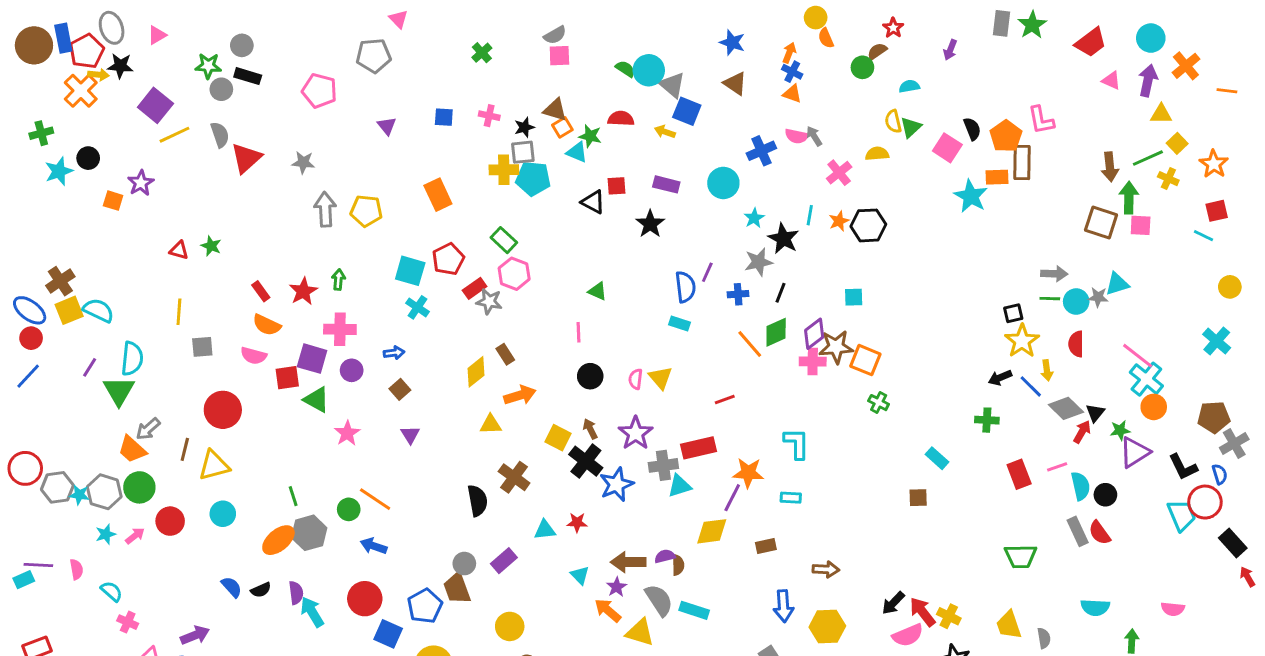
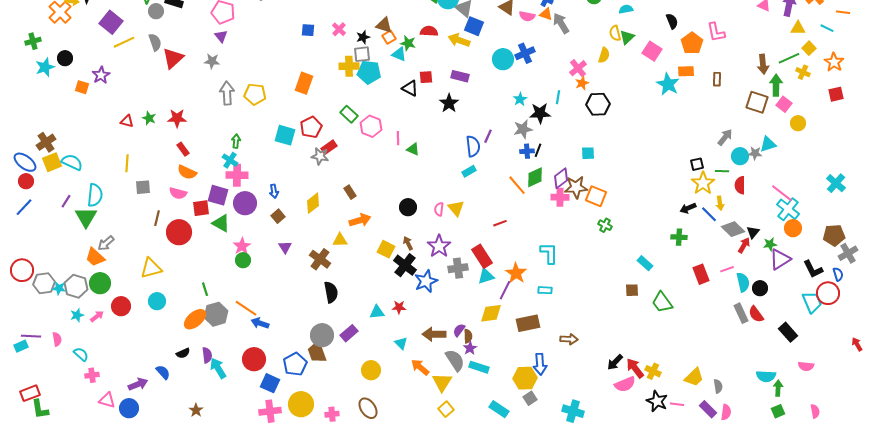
pink cross: (489, 116) -> (339, 29), turned 32
purple triangle: (387, 126) -> (221, 36), moved
black semicircle: (972, 129) -> (672, 21), moved
yellow arrow: (665, 132) -> (459, 40), size x1.5
pink semicircle: (797, 136) -> (527, 16), moved
gray arrow: (814, 136) -> (561, 23), moved, size x1.5
yellow semicircle: (877, 154) -> (604, 55), turned 112
brown rectangle: (1022, 162) -> (717, 79), moved, size x0.6
cyan circle: (723, 183) -> (503, 59), moved
orange rectangle: (438, 195) -> (304, 83), turned 45
orange star: (839, 221) -> (582, 83), moved
pink square: (1141, 225) -> (784, 104), turned 35
cyan line: (1203, 236) -> (827, 28), moved
black star: (783, 239) -> (540, 113), turned -30
pink hexagon: (514, 274) -> (371, 126), moved
gray arrow: (1054, 274) -> (725, 137), turned -54
yellow circle: (1230, 287) -> (798, 123), moved
red star: (303, 291) -> (177, 118), moved, turned 30
blue cross: (738, 294) -> (527, 151), moved
green line: (1050, 299) -> (722, 171), moved
gray star: (489, 302) -> (320, 156), moved
cyan cross: (417, 307) -> (230, 160), moved
cyan rectangle: (679, 323) -> (469, 171), turned -48
pink line: (578, 332) -> (398, 138), moved
blue arrow: (394, 353) -> (274, 191), turned 88
purple circle: (352, 370) -> (245, 203), size x1.5
yellow diamond: (476, 372) -> (313, 203), moved
red circle: (223, 410) -> (179, 232), moved
red rectangle: (699, 448) -> (482, 256), turned 70
brown line: (185, 449) -> (157, 218), moved
orange star: (748, 473) -> (516, 273), turned 30
brown cross: (514, 477) -> (320, 259), moved
cyan triangle: (679, 486) -> (486, 276), moved
orange line: (375, 499) -> (246, 308), moved
green circle: (349, 509) -> (243, 260), moved
black rectangle: (1233, 543) -> (788, 332), moved
brown rectangle: (766, 546) -> (528, 323), size x1.6
purple semicircle: (665, 556) -> (459, 330), turned -40
green trapezoid: (1021, 556) -> (662, 302), moved, turned 55
gray circle: (464, 564) -> (322, 335), size x1.5
blue semicircle: (232, 587) -> (163, 372), moved
purple star: (617, 587) -> (470, 348), moved
cyan semicircle: (1095, 607) -> (766, 376), moved
pink cross: (128, 622) -> (92, 375), turned -32
yellow trapezoid: (1009, 625) -> (694, 377), turned -115
yellow circle: (510, 626) -> (371, 370), moved
yellow hexagon: (827, 626) -> (525, 378), moved
yellow triangle: (640, 632) -> (442, 382), turned 45

